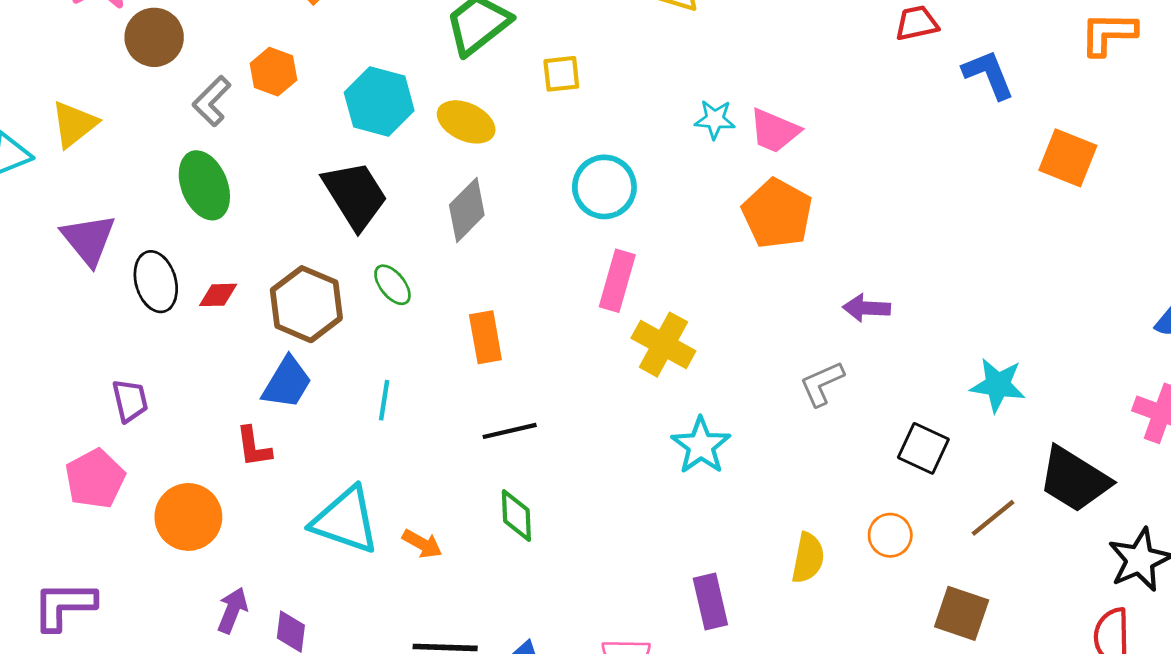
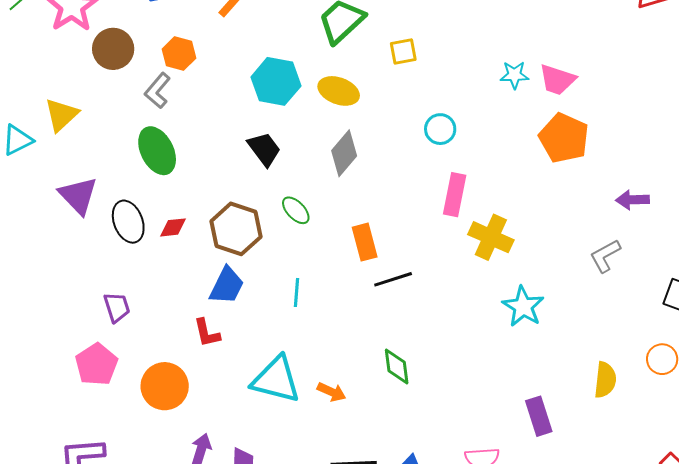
orange hexagon: (273, 72) -> (179, 54), moved
cyan circle: (604, 187) -> (440, 129), size x0.7
black trapezoid: (355, 195) -> (264, 149), size x0.7
black line: (510, 431) -> (393, 279), moved

